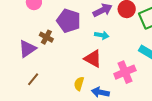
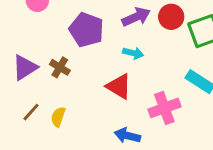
brown cross: (46, 37) -> (60, 67), moved
yellow semicircle: (79, 84) -> (58, 117), moved

